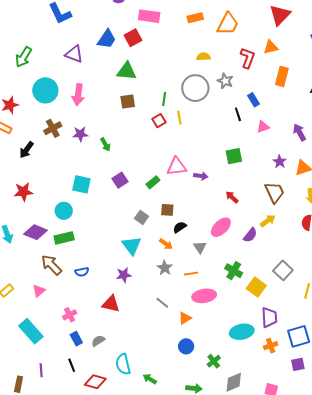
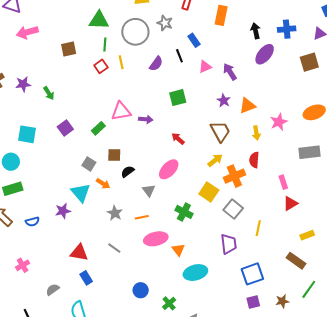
green triangle: (127, 71) -> (99, 20), moved
pink arrow: (78, 95) -> (27, 32), moved, turned 70
purple arrow: (300, 132) -> (230, 72), moved
purple semicircle: (250, 235) -> (156, 64), moved
orange arrow: (166, 244) -> (103, 184), moved
purple star: (124, 275) -> (63, 211), moved
yellow square: (256, 287) -> (209, 192), moved
red triangle: (111, 304) -> (79, 253), moved
purple trapezoid: (269, 317) -> (229, 244), moved
orange triangle: (185, 318) -> (178, 250), moved, turned -32
blue rectangle: (76, 339) -> (86, 278), moved
orange cross: (271, 346) -> (234, 176), moved, size x1.5

